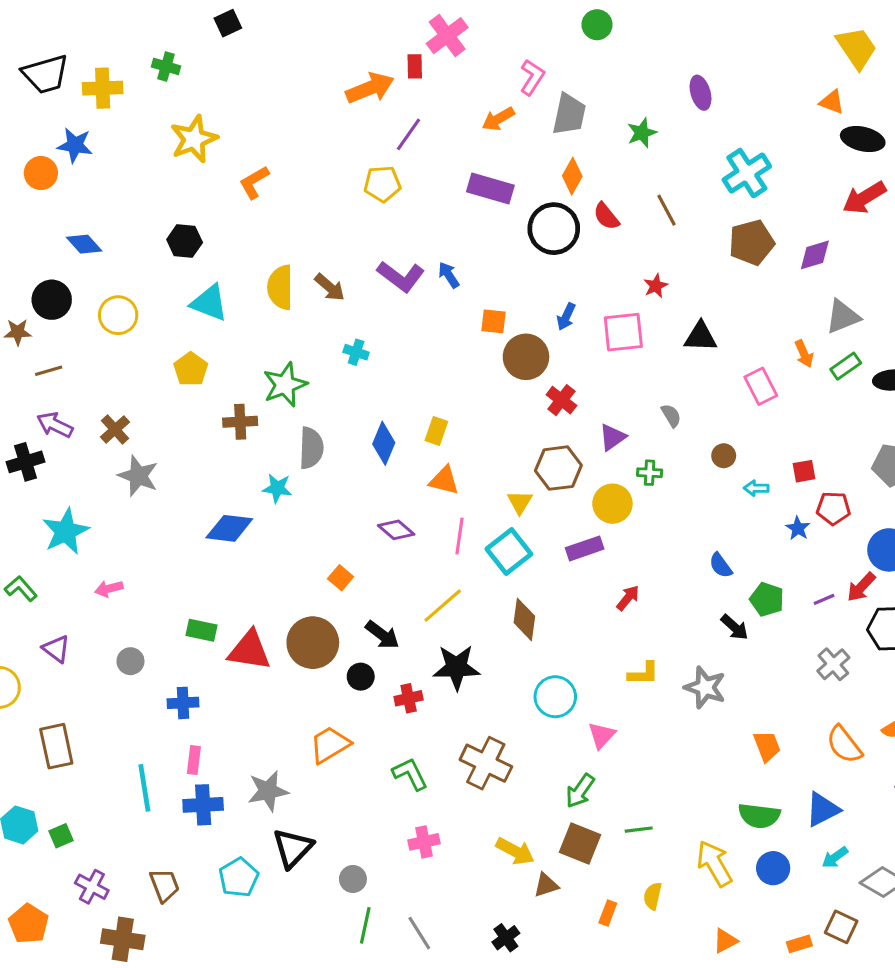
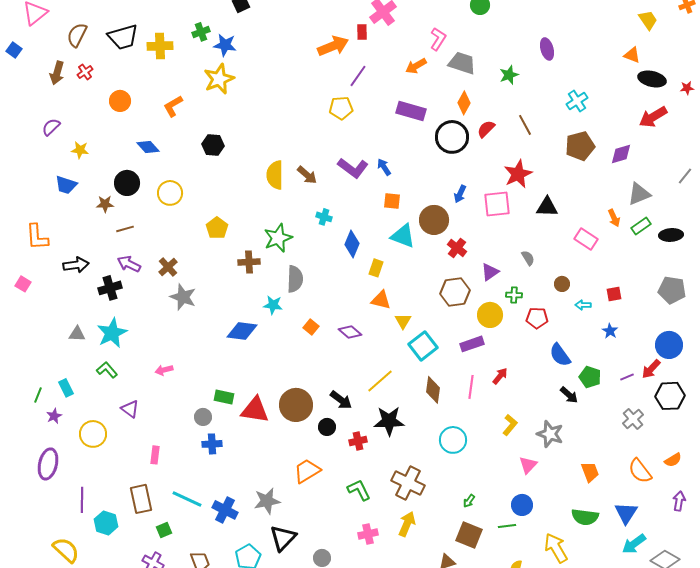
yellow trapezoid: (857, 48) -> (648, 20), size x0.7
green cross: (166, 66) -> (201, 32), turned -36
gray trapezoid: (569, 114) -> (462, 63), turned -84
blue star: (75, 145) -> (225, 45), moved
cyan cross: (747, 173) -> (577, 101), size x0.7
orange L-shape: (254, 182) -> (173, 106), moved
red semicircle: (606, 216) -> (486, 129), turned 84
red star: (656, 286) -> (518, 174), size x1.8
cyan triangle: (209, 303) -> (403, 236), moved
orange square: (494, 321) -> (392, 201), moved
pink rectangle: (761, 386) -> (586, 239), turned -30
blue diamond: (384, 443) -> (352, 244), moved
yellow triangle: (520, 502) -> (403, 321), moved
red pentagon: (833, 508) -> (537, 318), moved
cyan star: (66, 531) -> (112, 333), moved
pink line: (460, 536) -> (471, 387), moved
blue semicircle: (721, 565) -> (560, 355), size x1.4
orange square: (341, 578) -> (311, 327), moved
gray circle: (130, 661) -> (203, 417), moved
yellow L-shape: (643, 674) -> (510, 425), turned -50
pink triangle: (602, 735) -> (528, 465), moved
brown rectangle: (56, 746) -> (141, 499), moved
pink rectangle: (194, 760) -> (155, 455), moved
cyan line: (144, 788) -> (187, 499), turned -56
green arrow: (580, 791) -> (469, 501), size x0.6
blue cross: (203, 805) -> (225, 510), turned 30
blue triangle: (823, 809) -> (626, 513), turned -30
green square: (61, 836) -> (164, 530), moved
yellow arrow: (515, 851) -> (407, 524), moved, turned -95
cyan arrow: (835, 857) -> (634, 544), size x1.4
blue circle: (773, 868) -> (522, 505), moved

